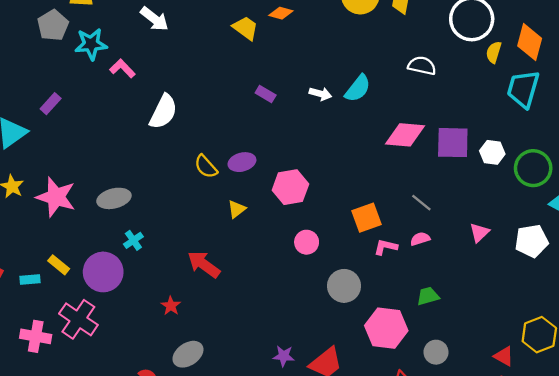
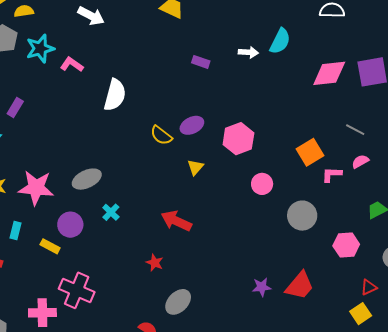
purple circle: (103, 272) -> (70, 225), moved, size x0.7
cyan rectangle: (30, 280) -> (16, 231), moved, turned -60
pink hexagon: (386, 328) -> (346, 245), size x0.7

